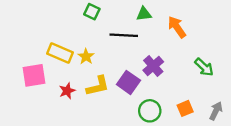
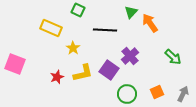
green triangle: (144, 14) -> (131, 12), moved, turned -40
yellow rectangle: (60, 53) -> (51, 28), moved
pink square: (34, 75) -> (15, 64), moved, turned 30

